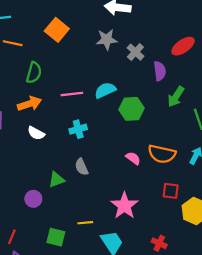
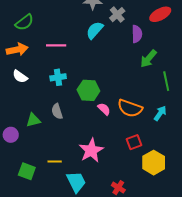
green semicircle: (34, 73) -> (24, 22), turned 30
cyan semicircle: (105, 90) -> (95, 30), moved, turned -30
green hexagon: (132, 109) -> (88, 90), moved
red square: (171, 191) -> (134, 142), turned -35

